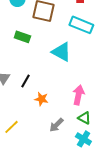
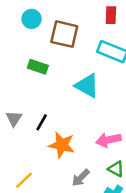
pink arrow: (78, 95) -> (108, 140), turned -114
orange star: (41, 99) -> (62, 145), size x1.5

